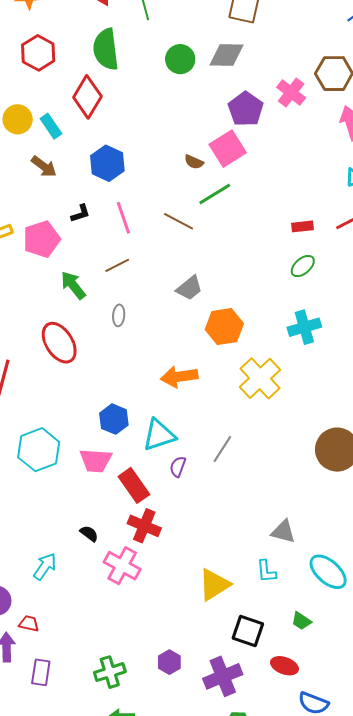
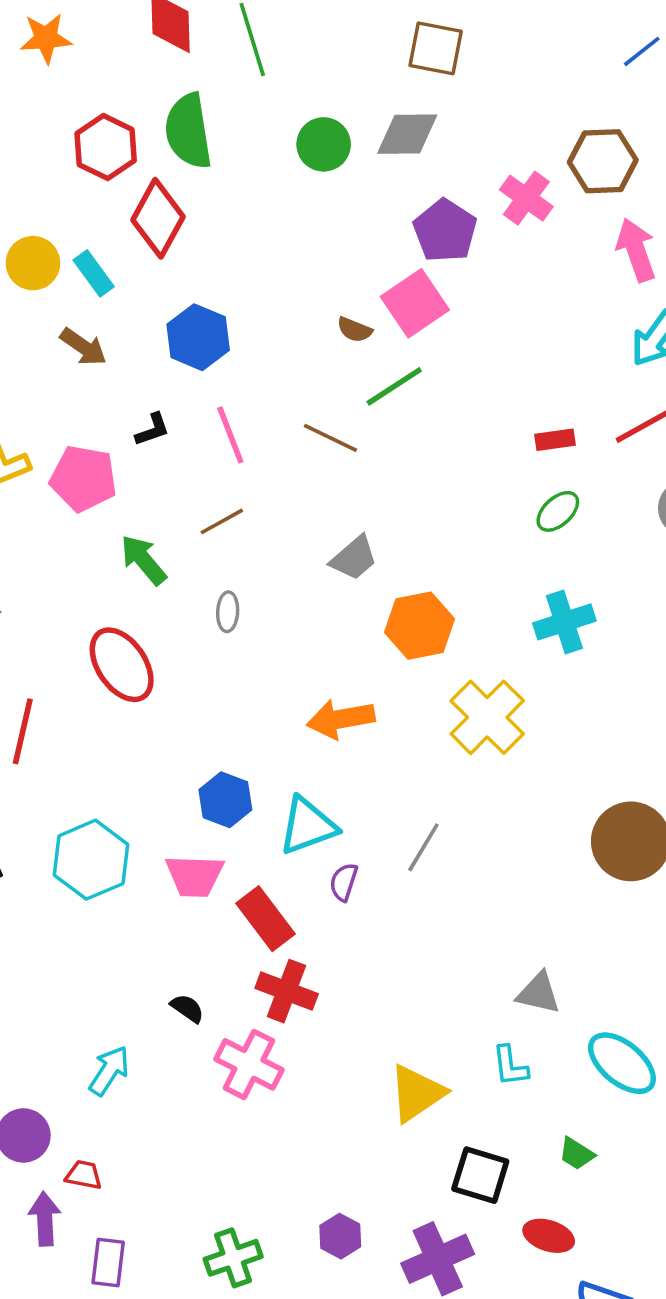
red hexagon: (38, 53) -> (106, 147), moved
pink pentagon: (42, 239) -> (83, 478), turned 30

